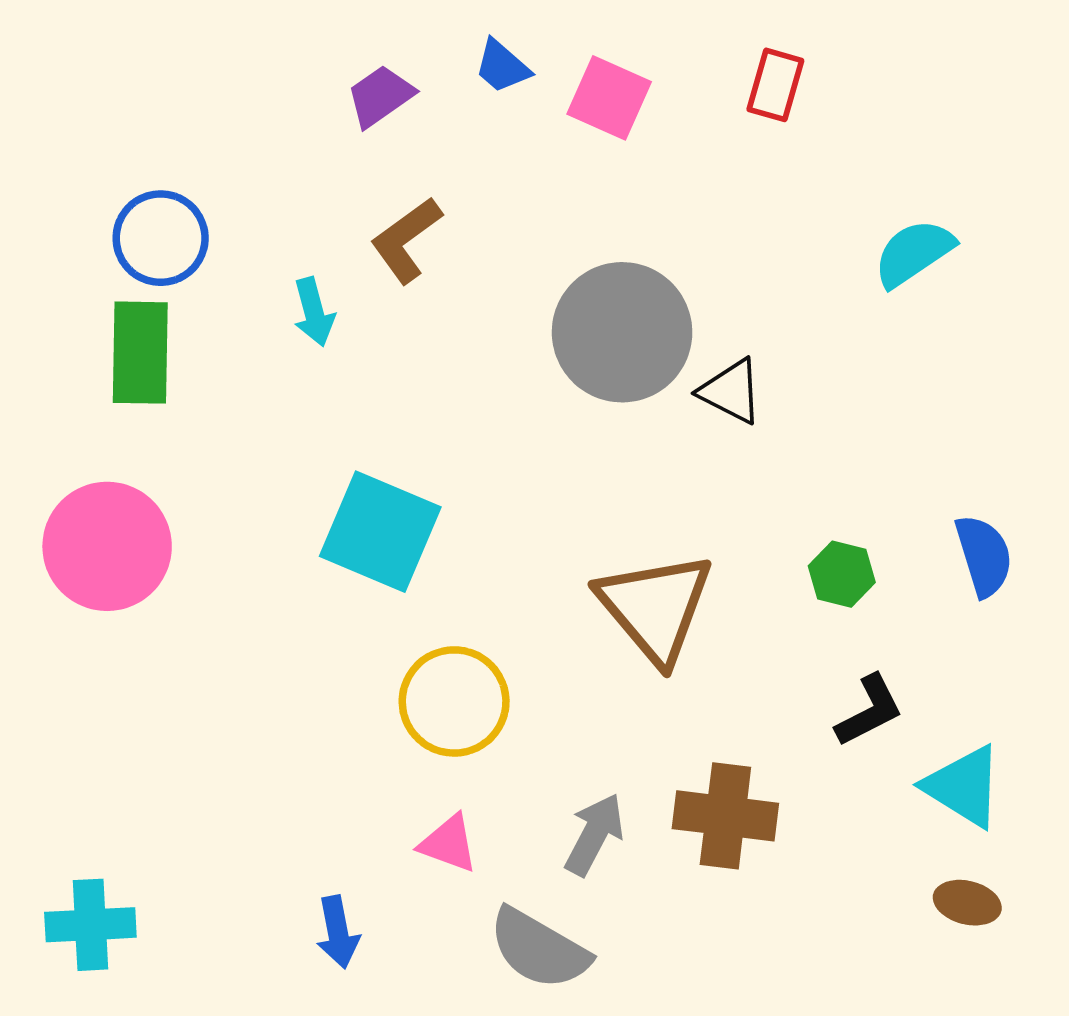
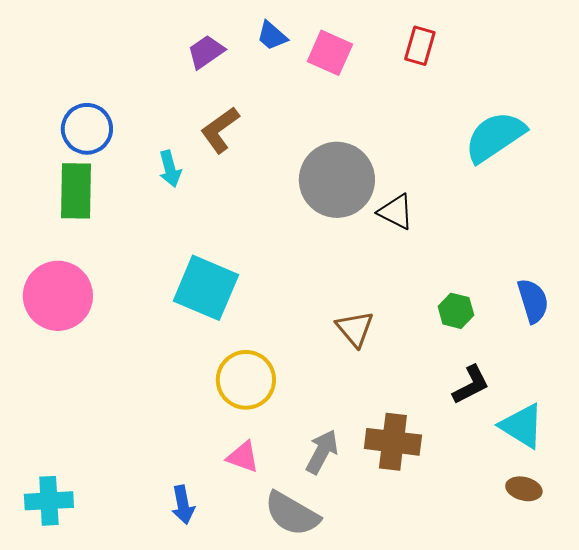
cyan semicircle: (914, 253) -> (495, 137), size x1.4
brown triangle: (655, 607) -> (355, 329), size x0.6

